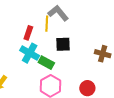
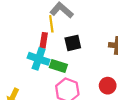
red rectangle: (28, 33) -> (44, 40), moved

